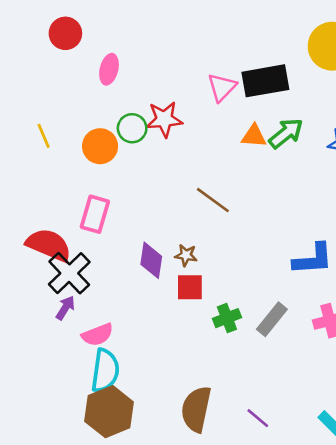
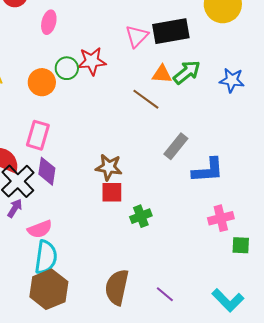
brown line: (213, 200) -> (146, 99), moved
brown star: (186, 255) -> (109, 167), size x1.5
purple diamond: (151, 260) -> (47, 171), moved
gray rectangle: (272, 319) -> (176, 146), moved

